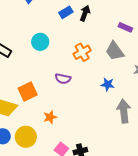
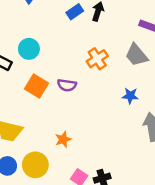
cyan circle: (40, 42) -> (29, 49), moved
purple semicircle: (63, 79) -> (67, 85), moved
orange square: (28, 92) -> (36, 86), moved, turned -30

